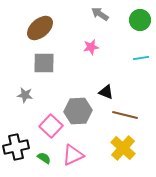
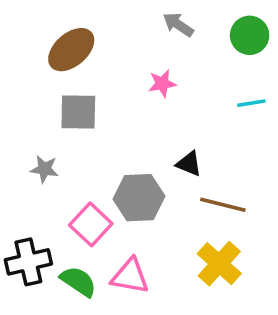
pink triangle: (73, 155) -> (130, 276), turned 35
green semicircle: (44, 158) -> (78, 281), size x1.5

